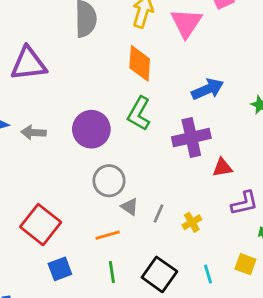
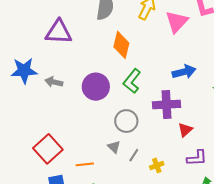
orange diamond: (140, 63) -> (121, 45), moved
red triangle: (222, 168) -> (185, 130), turned -42
gray circle: (109, 181) -> (126, 121), moved
orange line: (108, 235) -> (85, 164), moved

